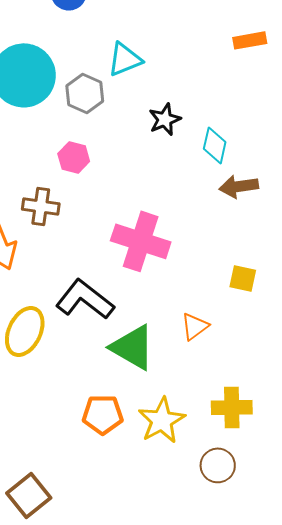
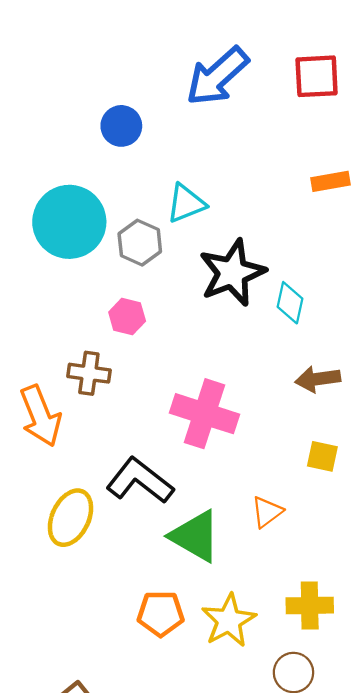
black star: (165, 119) -> (232, 273), size x1.8
brown arrow: (239, 186) -> (318, 379), moved

